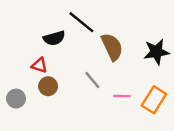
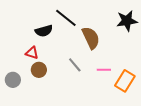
black star: (156, 52) -> (127, 21), moved
pink line: (122, 96) -> (104, 70), moved

